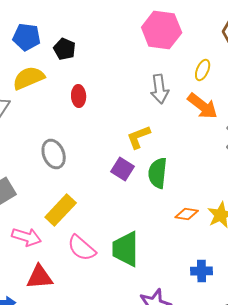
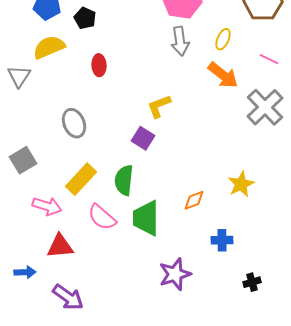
gray arrow: (160, 89) -> (180, 41), moved
green semicircle: (158, 173) -> (124, 180), moved
orange diamond: (187, 214) -> (194, 200), moved, turned -30

